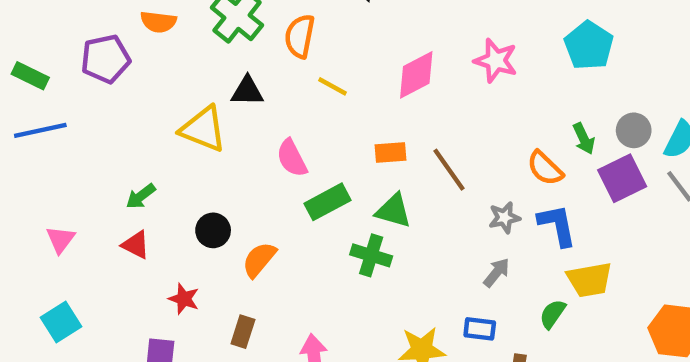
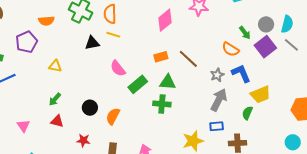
yellow line: (333, 86) -> (113, 35), moved
yellow triangle: (203, 129) -> (55, 66), moved, size x0.6
gray arrow: (497, 273) -> (219, 100), size x1.6

